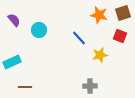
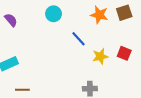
cyan circle: (39, 30) -> (54, 14), moved
red square: (120, 36) -> (124, 53), moved

